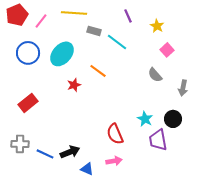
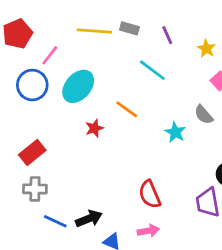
pink line: (41, 21) -> (50, 55), moved
gray rectangle: (94, 31) -> (129, 28), moved
cyan star: (145, 119) -> (175, 132), moved
gray cross: (20, 144) -> (35, 189), moved

